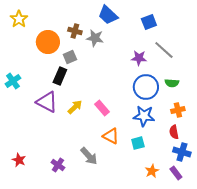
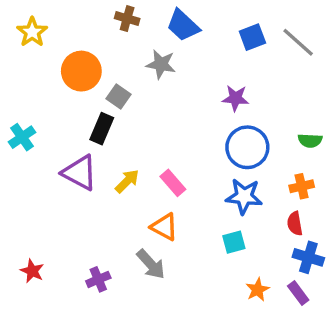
brown cross: (75, 31) -> (127, 19), moved
gray line: (164, 50) -> (298, 42), moved
gray square: (70, 57) -> (119, 96), turned -32
green semicircle: (172, 83) -> (310, 141), moved
orange triangle: (111, 136) -> (164, 227), moved
purple cross: (58, 165) -> (98, 279), turned 32

